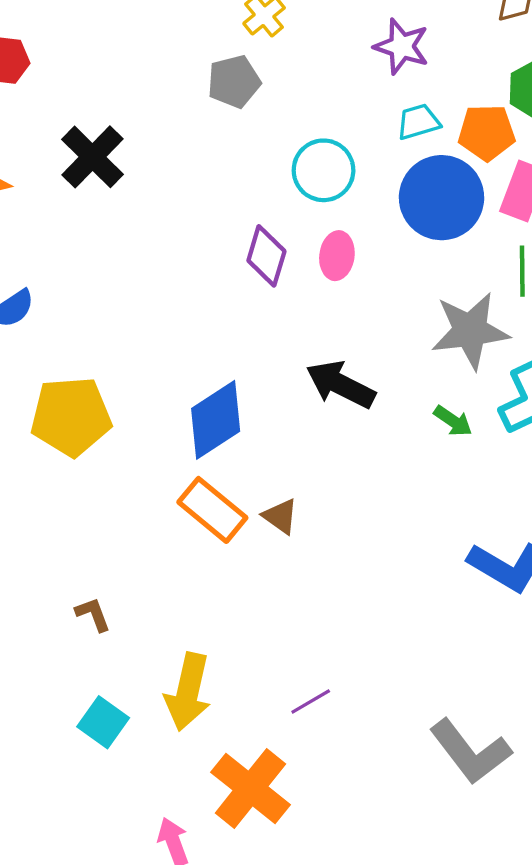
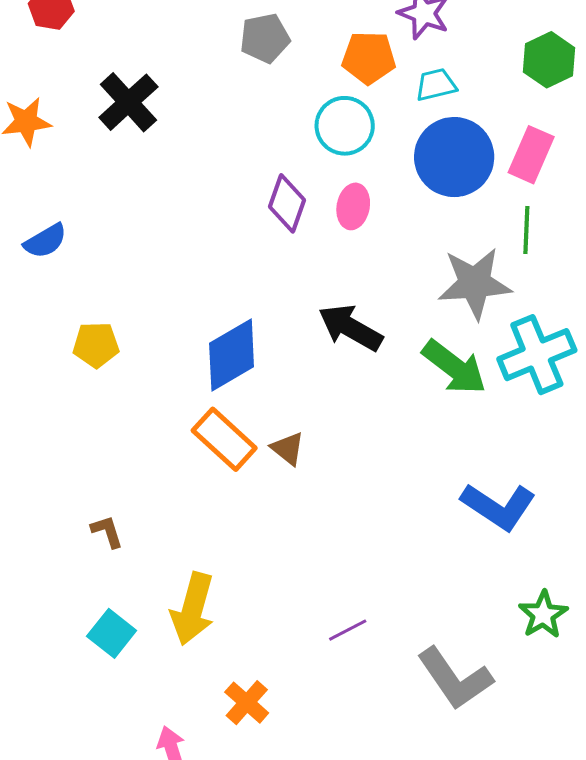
orange pentagon: (487, 132) -> (369, 58), moved
yellow pentagon: (71, 416) -> (96, 345), size x0.6
green arrow: (453, 421) -> (454, 367), size x1.8
purple line: (311, 702) -> (348, 630), moved
orange cross: (251, 788) -> (247, 703), size x0.6

